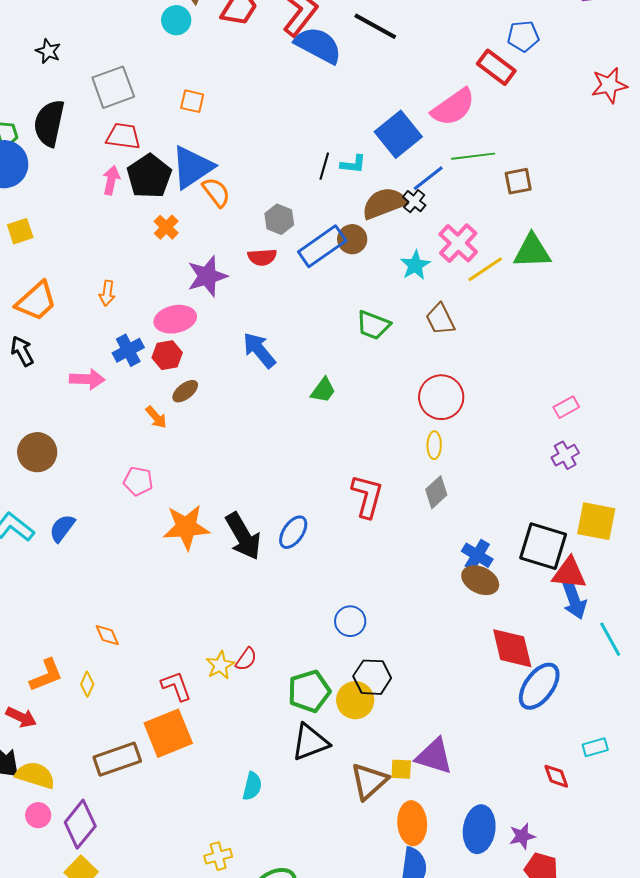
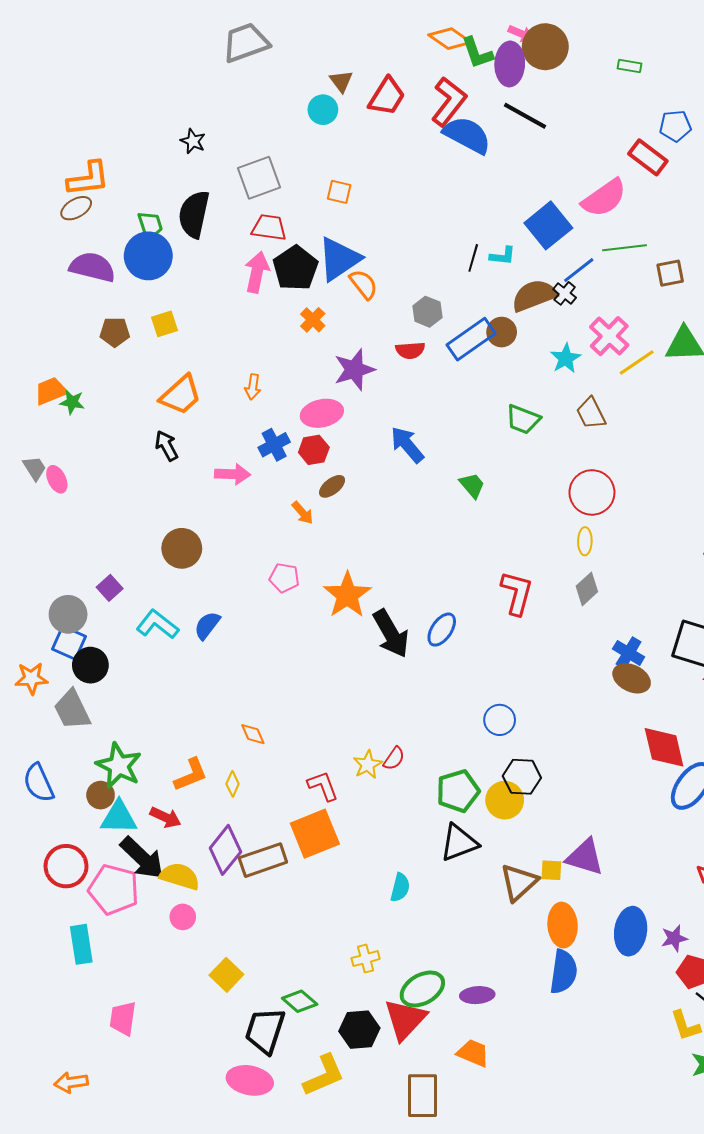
pink arrow: (111, 180) -> (257, 272), size x1.4
green trapezoid: (323, 390) -> (472, 485), turned -76
orange star: (186, 527) -> (347, 595), moved, turned -30
purple diamond: (80, 824) -> (225, 850), moved

